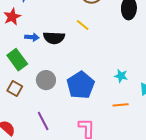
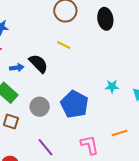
black semicircle: (54, 38) -> (38, 64), turned -125
orange line: (121, 105) -> (120, 133), moved

